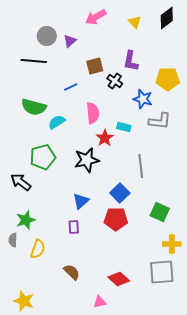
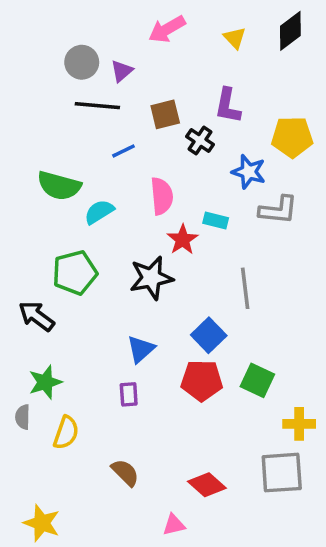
black line: (34, 61) -> (97, 106), moved
green square: (160, 212) -> (257, 380), moved

